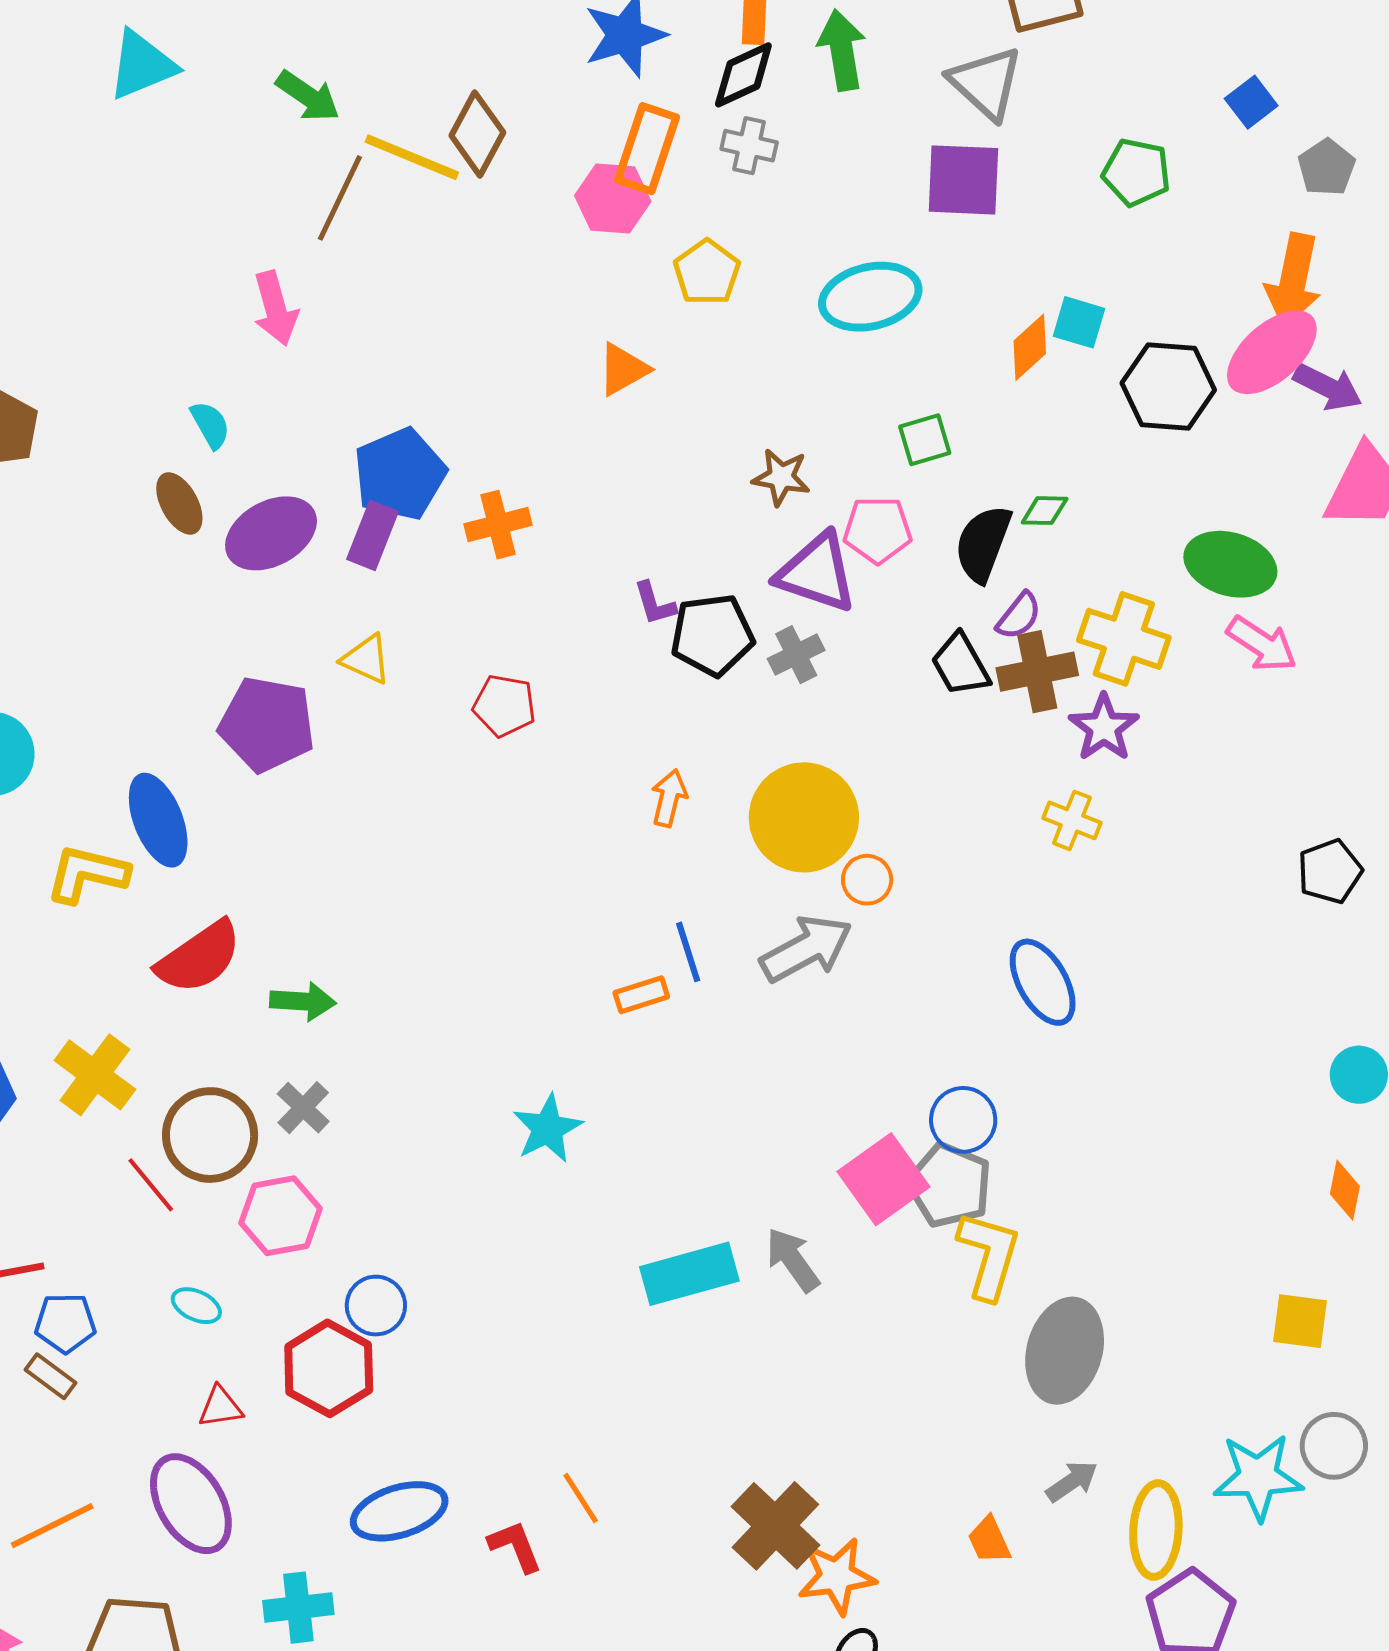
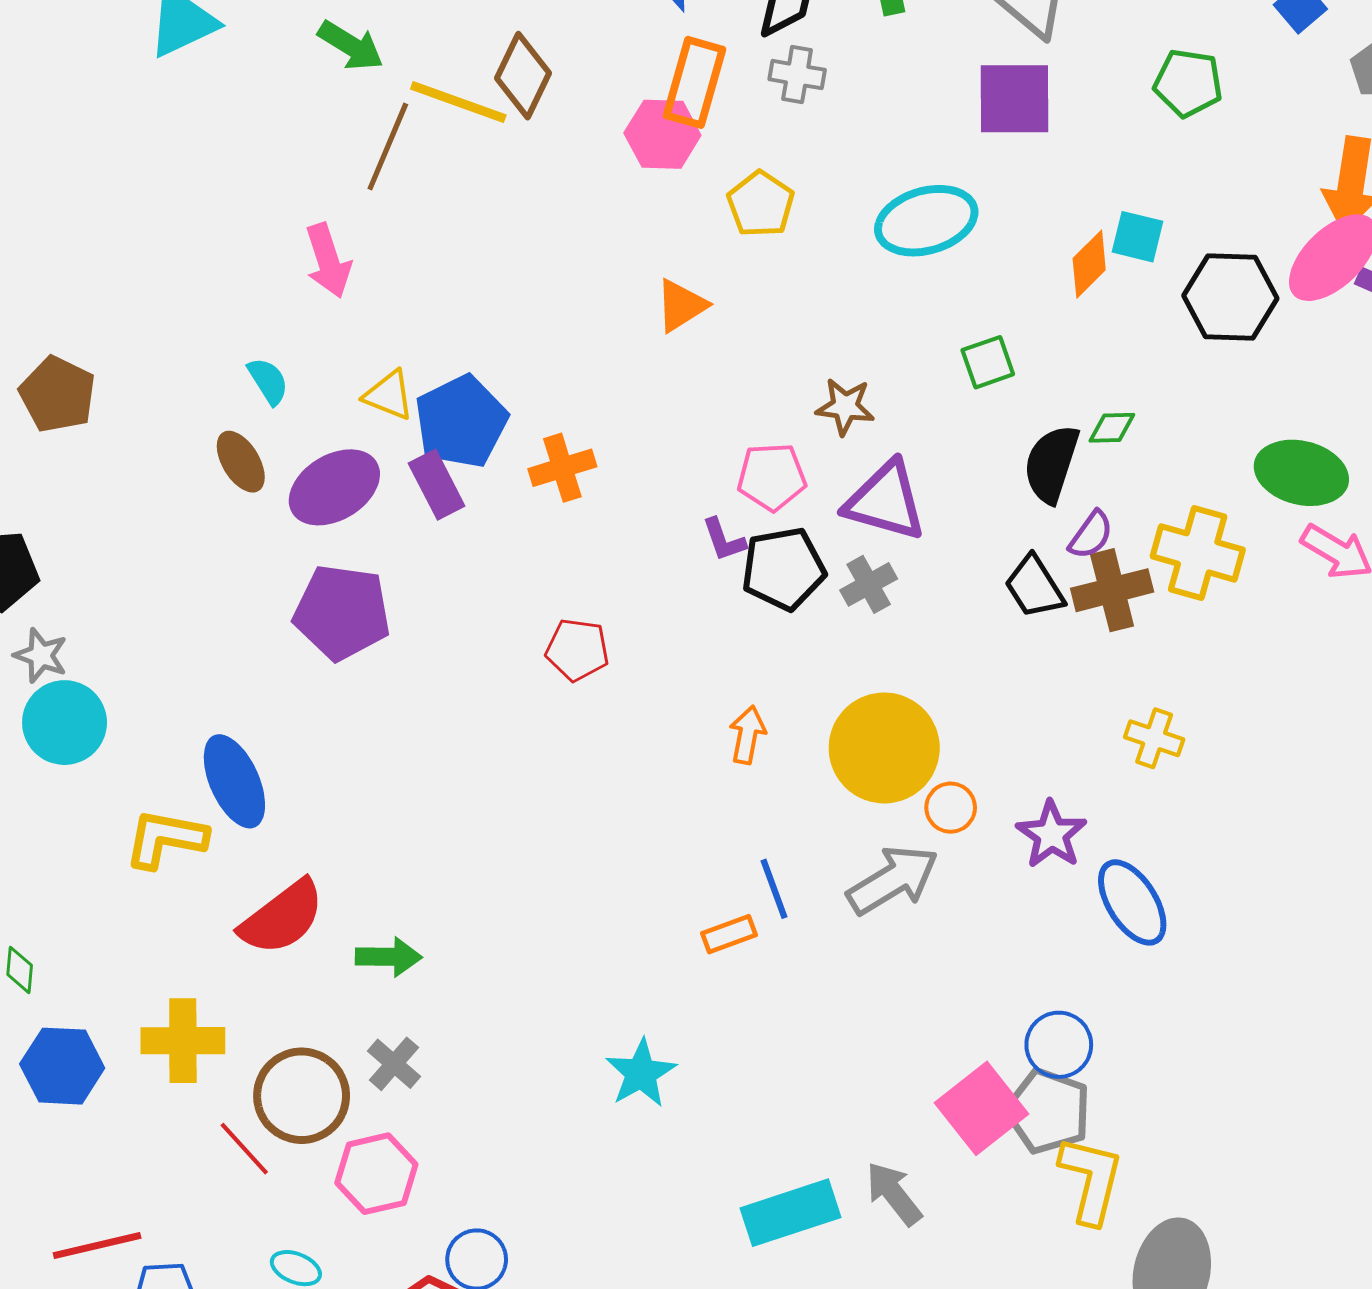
pink pentagon: (878, 530) -> (772, 477), moved
purple rectangle: (372, 535) -> (437, 485), turned -46
yellow triangle: (366, 659) -> (389, 395), moved
purple pentagon: (267, 724) -> (342, 612), moved
purple star: (1104, 728) -> (1052, 834), moved
yellow cross: (95, 1075) -> (183, 1041), turned -34

